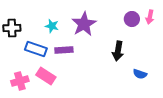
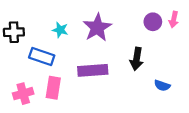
purple rectangle: (64, 50) -> (93, 70), moved, size x1.4
pink rectangle: (46, 76) -> (53, 88), turned 66

